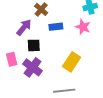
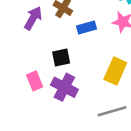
purple arrow: (24, 27) -> (33, 18), moved

